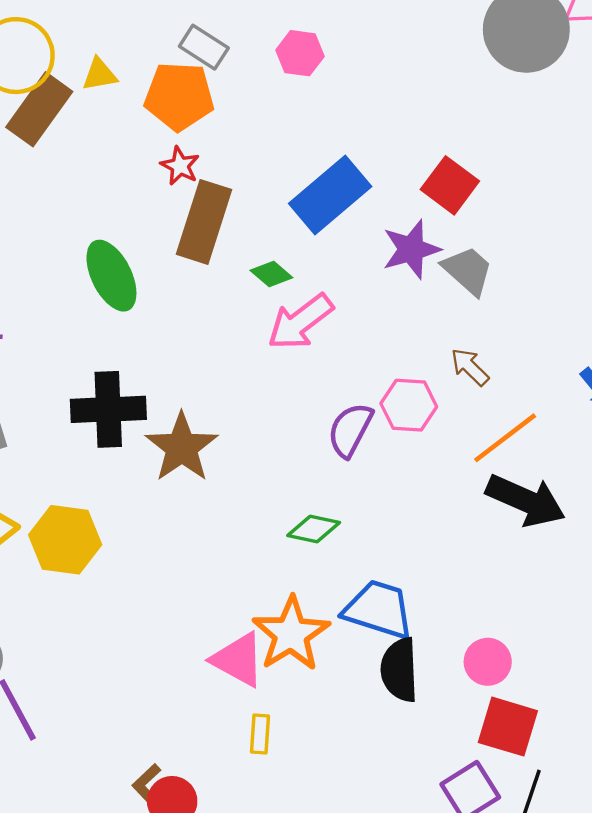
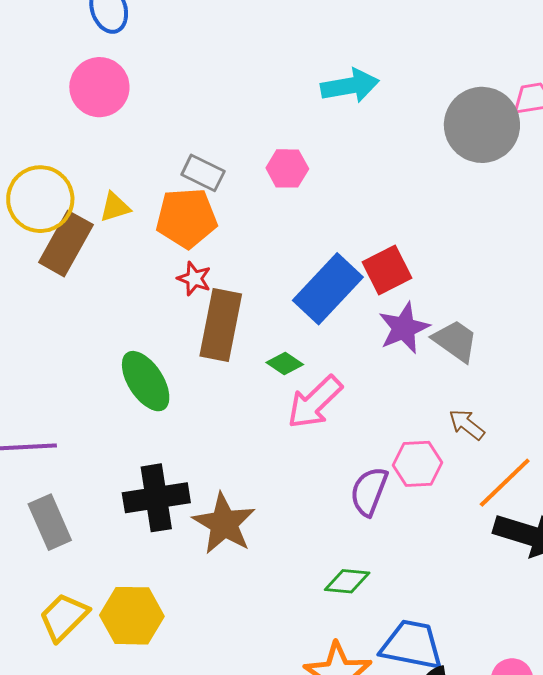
red square: (450, 185) -> (387, 270), moved, turned 33

